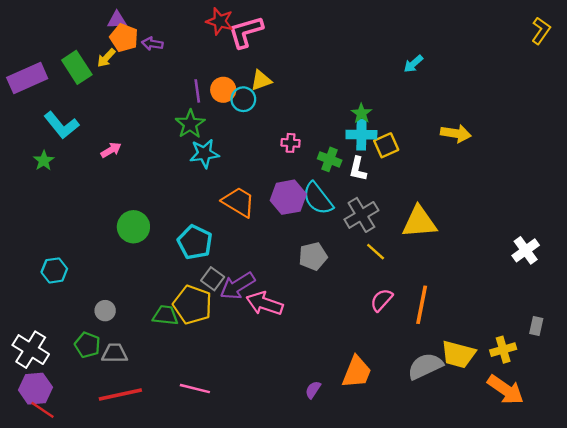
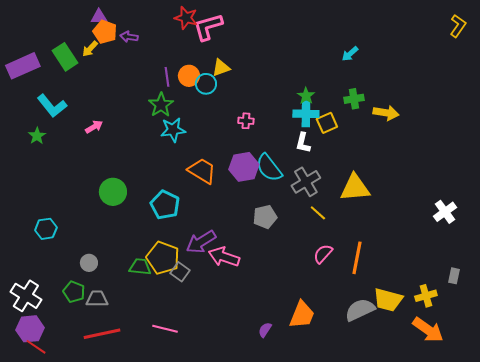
green cross: (330, 159) -> (354, 99), moved, turned -30
gray square: (213, 279) -> (180, 272), moved

